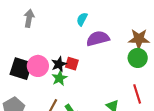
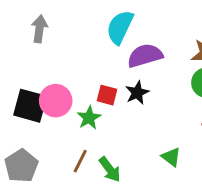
cyan semicircle: (82, 19) -> (120, 27), size x1.6
black star: (59, 64) -> (137, 93), moved

